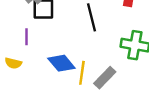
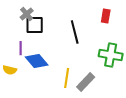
blue diamond: (61, 63) -> (37, 61), moved

